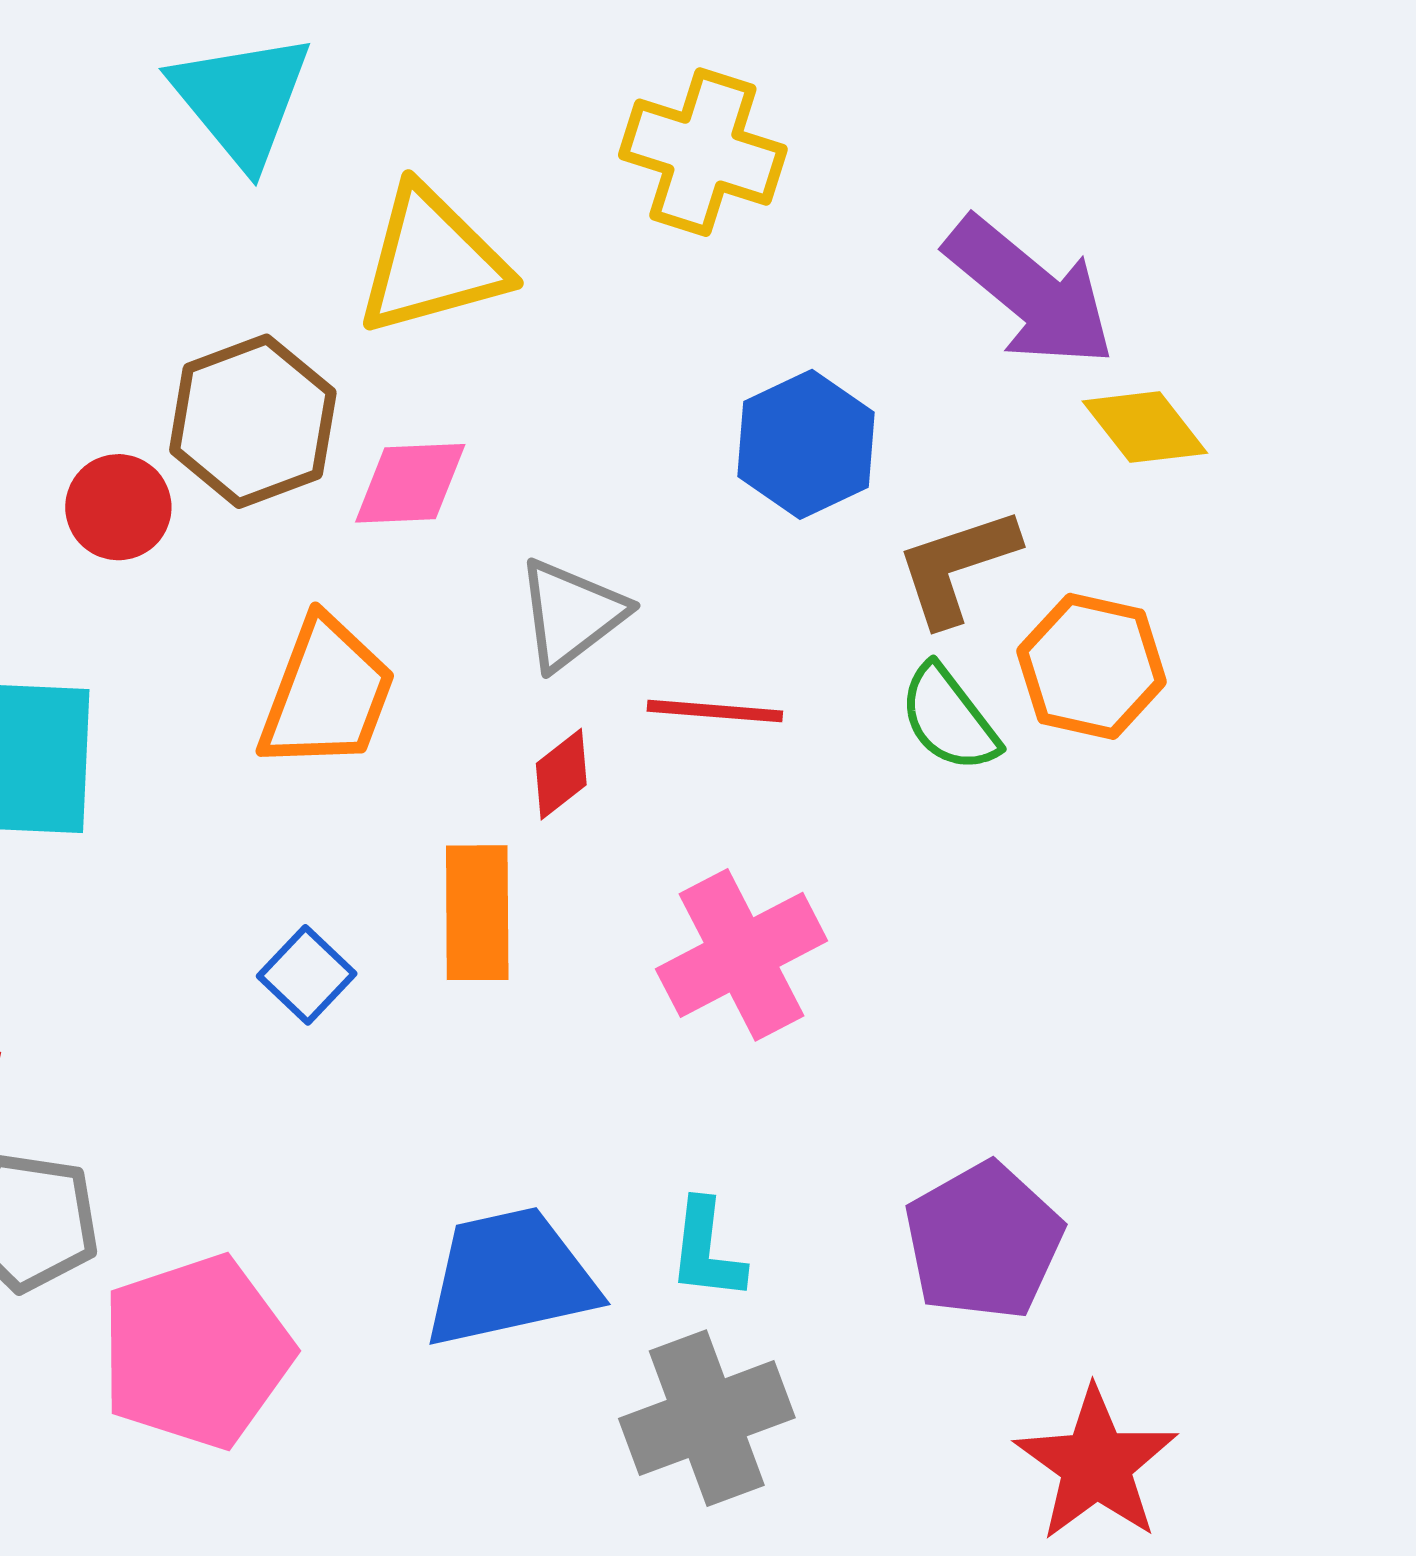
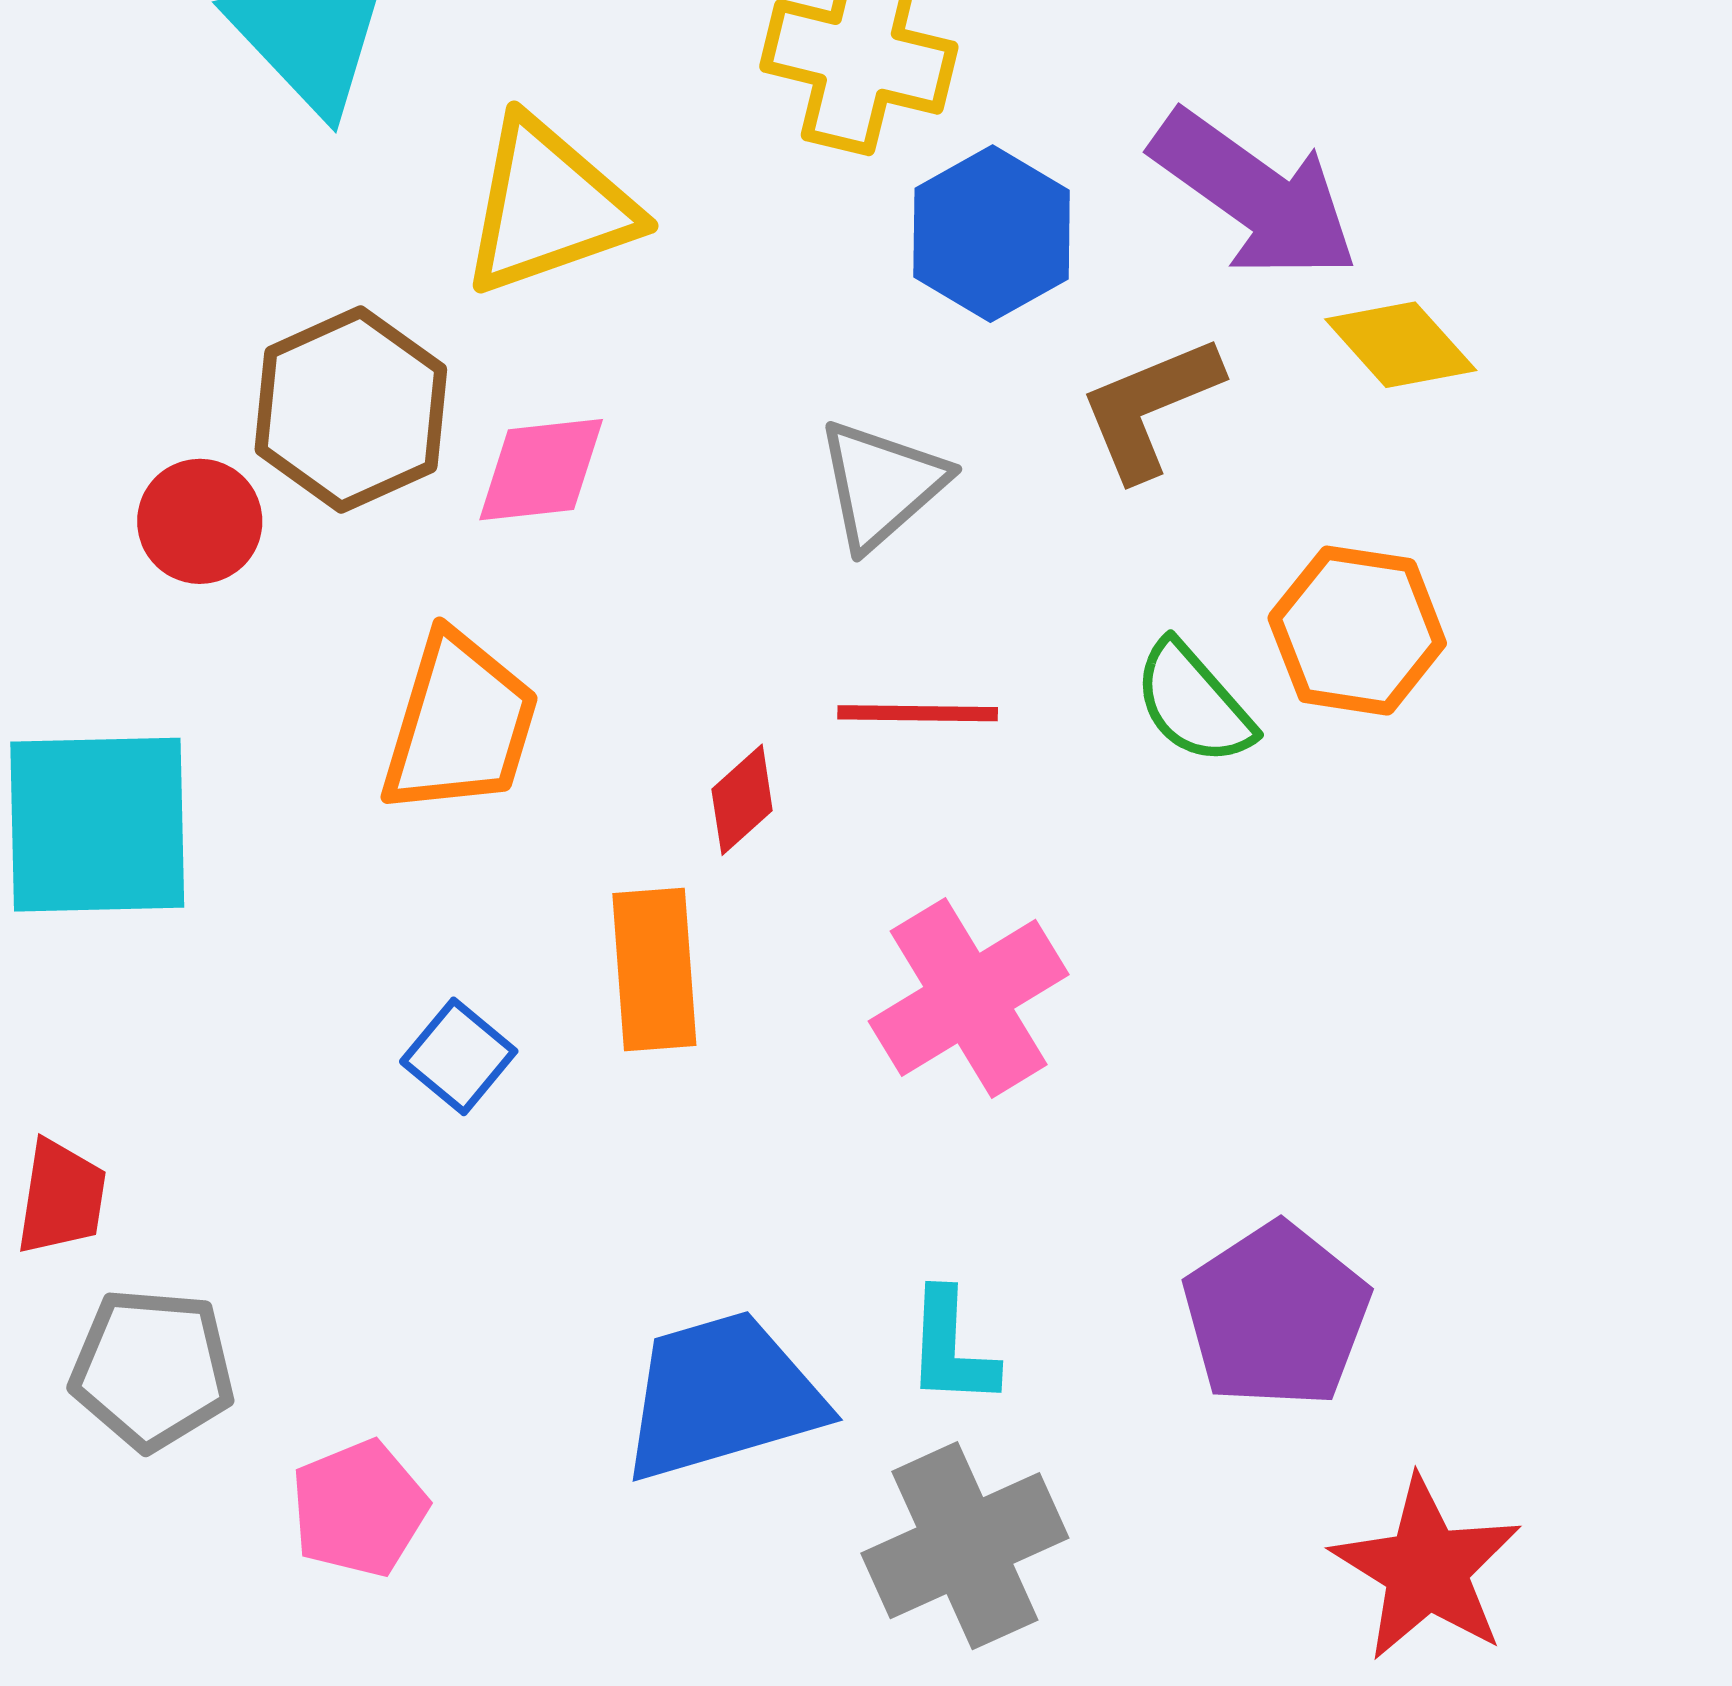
blue hexagon: (806, 444) -> (992, 234), moved
brown L-shape: (957, 566) -> (1150, 407), moved
gray triangle: (571, 614) -> (882, 484), moved
pink pentagon: (196, 1352) -> (359, 1508), size x0.6

